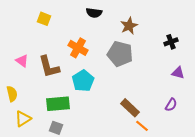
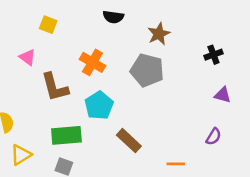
pink triangle: (22, 61) -> (27, 57), moved
brown rectangle: (130, 108) -> (129, 141), moved
orange line: (142, 126) -> (176, 164), turned -40

